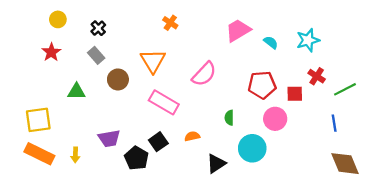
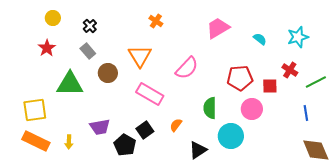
cyan star: (308, 40) -> (298, 37), moved
cyan semicircle: (271, 42) -> (260, 39), moved
green triangle: (76, 92) -> (70, 84), size x1.6
green semicircle: (229, 118) -> (210, 108), size x1.5
orange semicircle: (192, 136) -> (176, 125), turned -40

